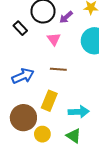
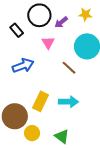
brown line: (58, 69) -> (69, 68), moved, turned 35
blue arrow: (23, 76) -> (23, 66), moved
cyan arrow: (79, 112) -> (68, 102), moved

